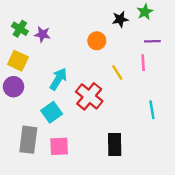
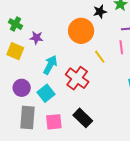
purple star: (42, 34) -> (36, 38), moved
orange circle: (97, 41) -> (81, 31), size x1.6
purple circle: (13, 87) -> (22, 88), moved
black rectangle: (115, 145) -> (83, 118), moved, turned -42

